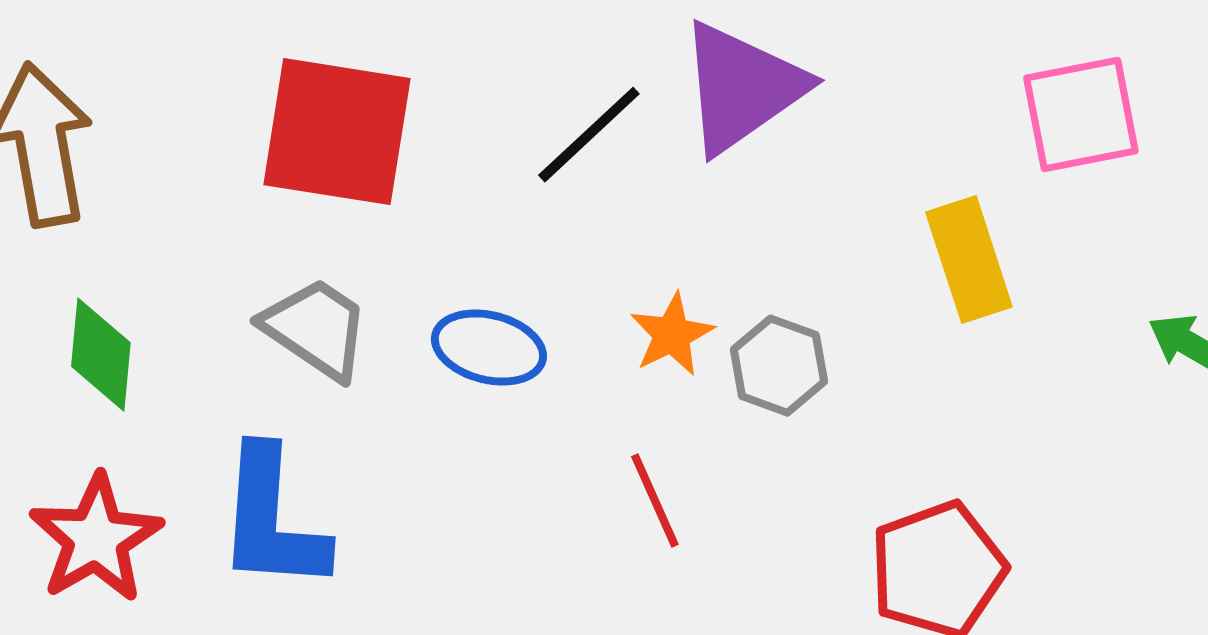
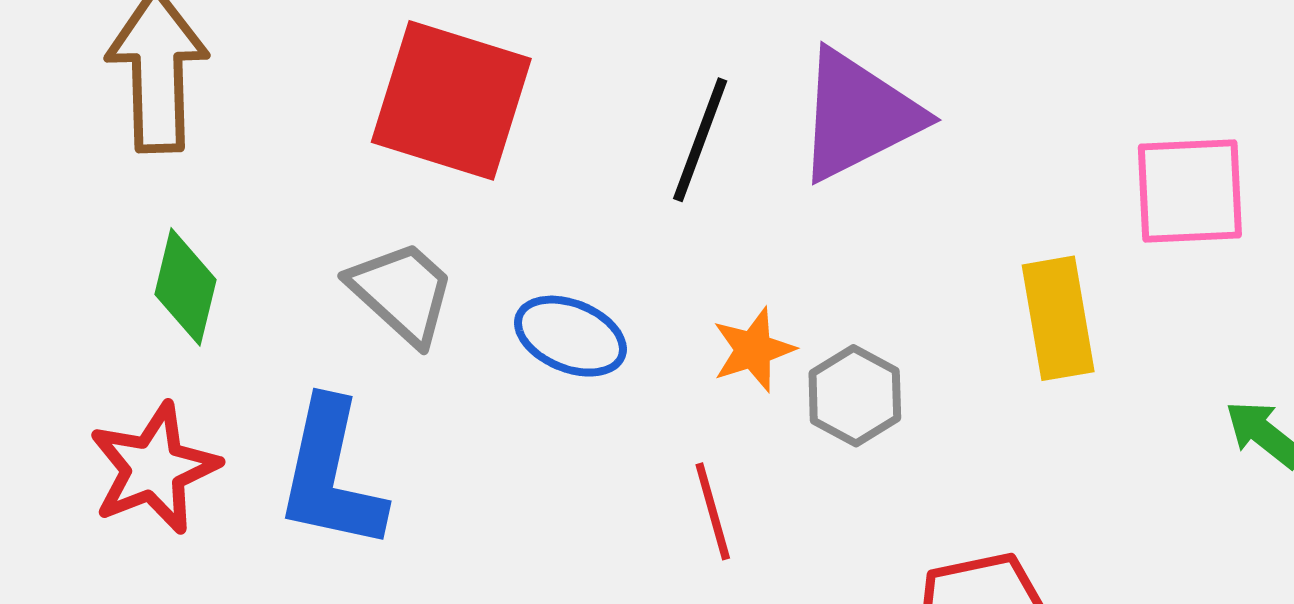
black line: (589, 135) -> (700, 140), turned -35

